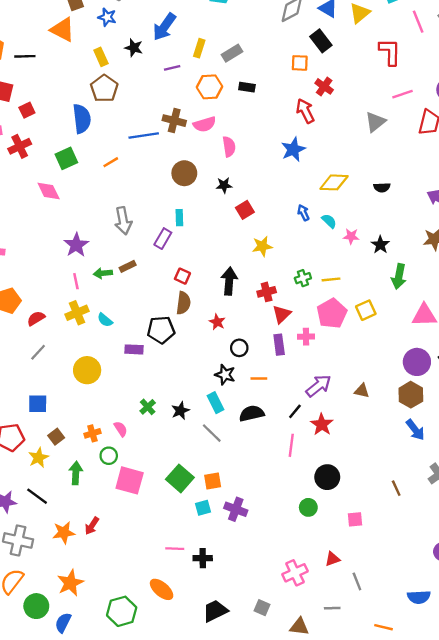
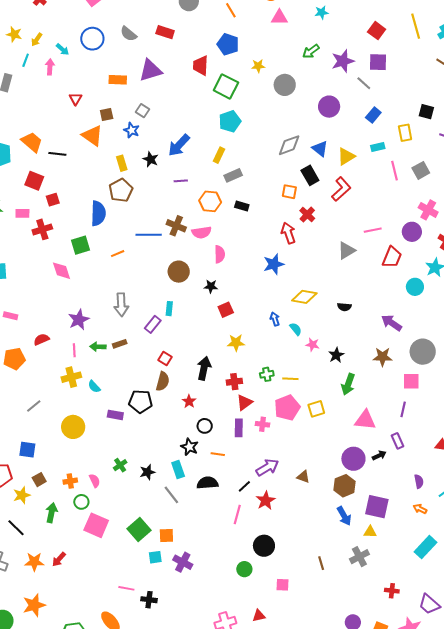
yellow rectangle: (199, 48) -> (219, 155), moved
red L-shape: (390, 52) -> (341, 189), moved, turned 40
red semicircle: (36, 318) -> (41, 339), moved

